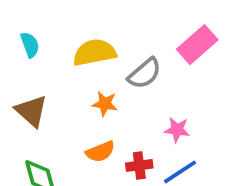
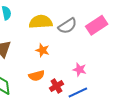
gray semicircle: (145, 73) -> (67, 26), moved
red cross: (139, 165) -> (56, 86), turned -32

